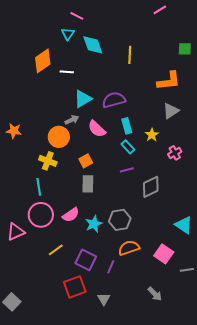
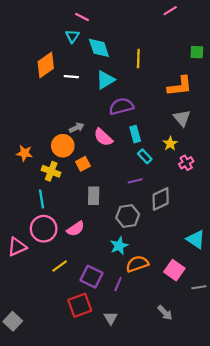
cyan triangle: (83, 99) -> (105, 80), moved
gray triangle: (171, 111) -> (182, 118), turned -36
orange star: (14, 131) -> (24, 153), moved
yellow star: (152, 135) -> (170, 144), moved
cyan rectangle: (128, 147) -> (145, 156), moved
orange square: (86, 161) -> (83, 164), moved
gray hexagon: (120, 220) -> (128, 216), moved
cyan star: (94, 224) -> (119, 246), moved

